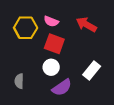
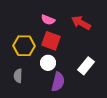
yellow hexagon: (26, 28) -> (24, 46), moved
purple semicircle: (62, 88) -> (58, 82), turned -42

